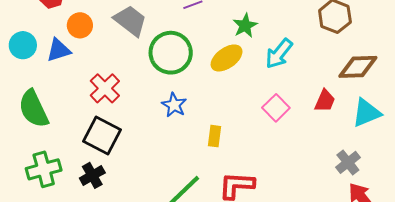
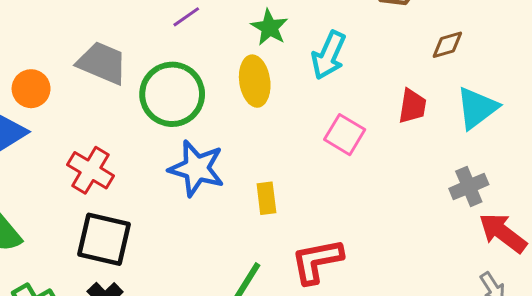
yellow ellipse: (227, 58) -> (255, 81), turned -48
brown diamond: (358, 67) -> (447, 45), size x0.6
blue star: (174, 105) -> (197, 168), size x1.5
gray cross: (348, 162) -> (469, 186), turned 30

